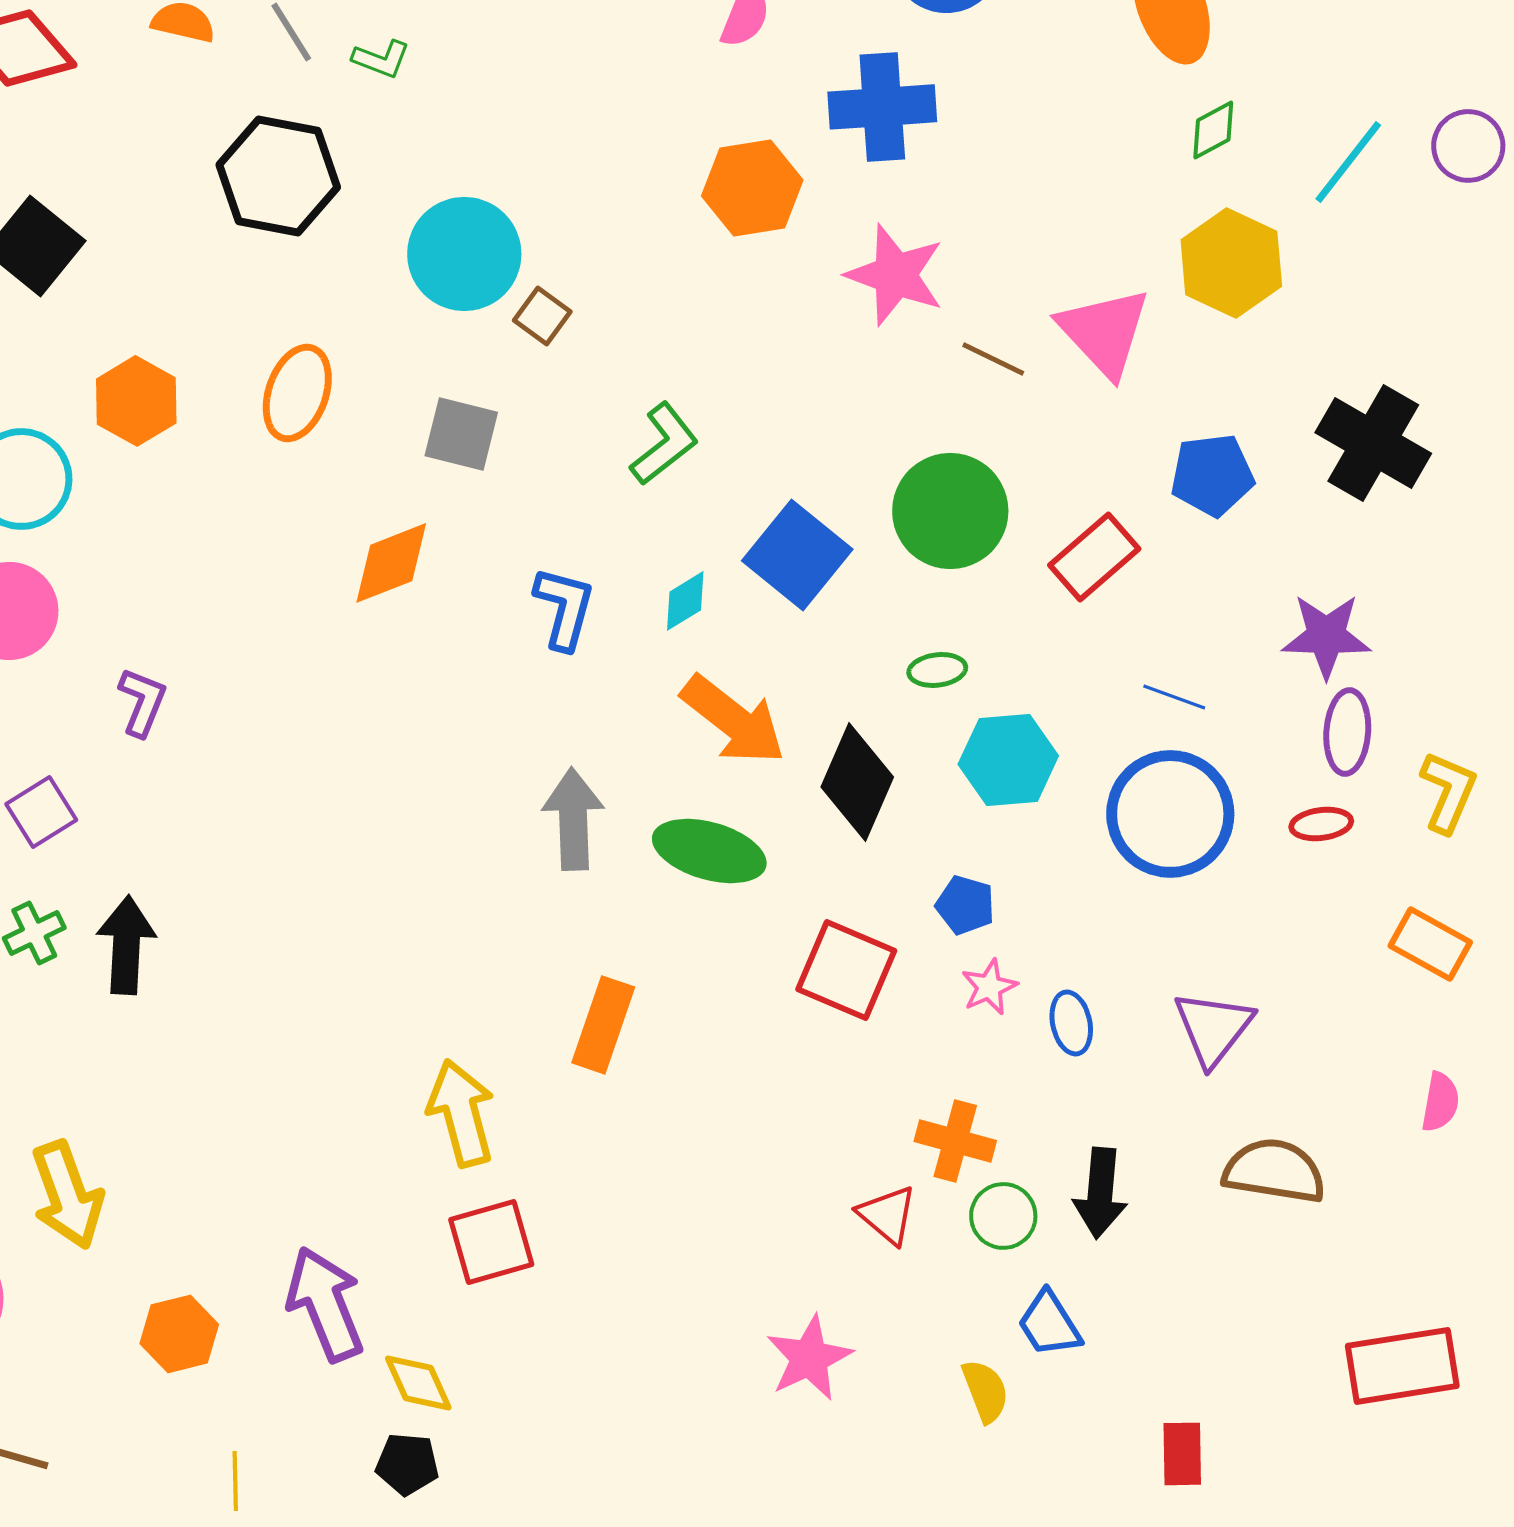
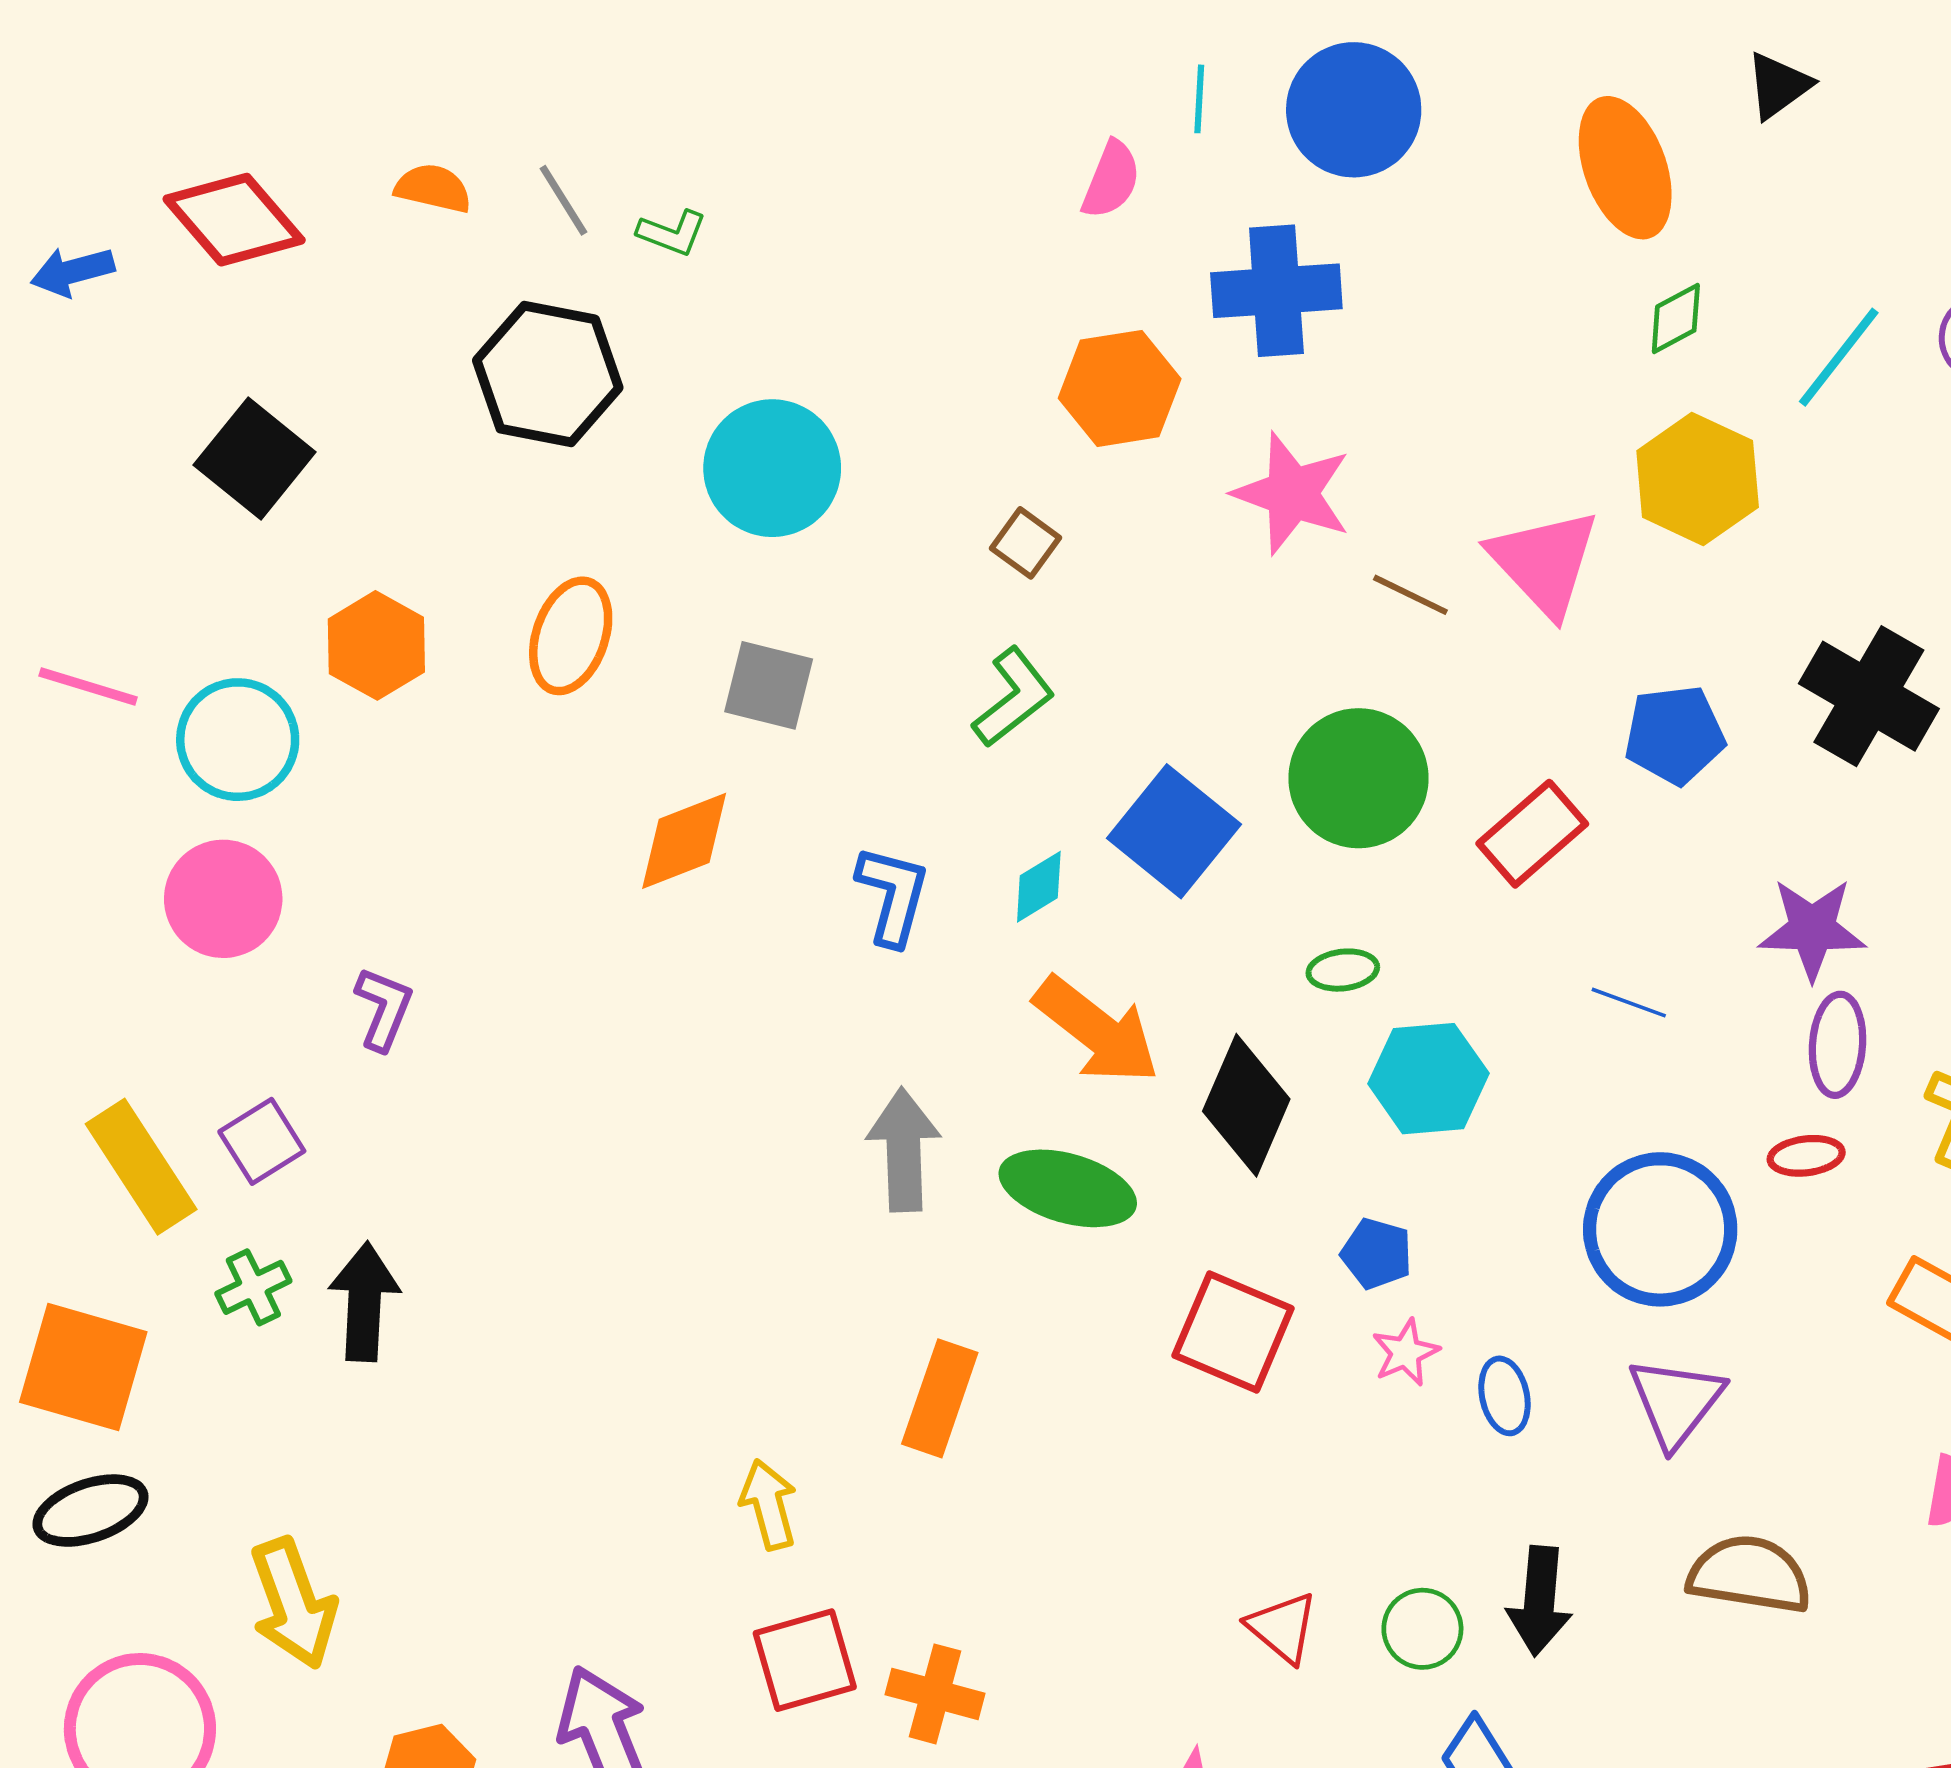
brown square: (542, 316) -> (1026, 543), moved
blue circle: (1170, 814) -> (1660, 1229), moved
yellow arrow: (461, 1113) -> (769, 1505), size x0.7
orange cross: (955, 1141) -> (935, 1694), moved

